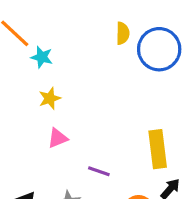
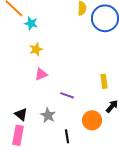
yellow rectangle: (158, 149) -> (104, 81), size x0.6

